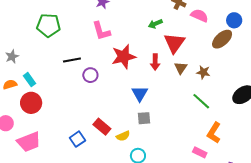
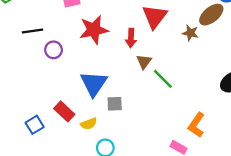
brown triangle: (181, 68) -> (144, 62), moved
brown star: (203, 72) -> (190, 33), moved
blue triangle: (140, 94) -> (94, 84), moved, size x1.4
green line: (201, 101) -> (163, 79), moved

